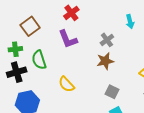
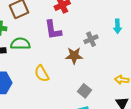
green semicircle: (39, 60) -> (20, 44), turned 96
brown star: (105, 61) -> (74, 56), moved

